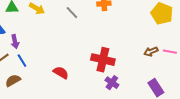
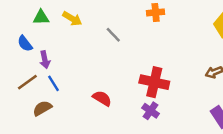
gray line: (72, 13) -> (113, 35), moved
purple cross: (112, 83) -> (151, 111), moved

